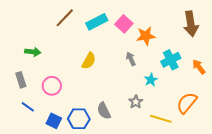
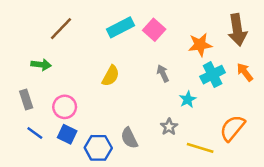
brown line: (65, 18) -> (61, 29), moved
orange star: (146, 36) -> (200, 45), moved
orange arrow: (199, 67) -> (245, 72), moved
blue square: (54, 121) -> (67, 134), moved

